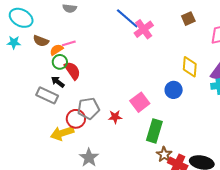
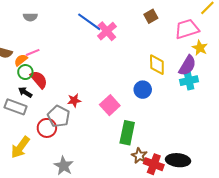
gray pentagon: (88, 108) -> (59, 116), turned -30
red star: (115, 117) -> (74, 100), moved
yellow arrow: (62, 133) -> (20, 147), moved, turned -30

